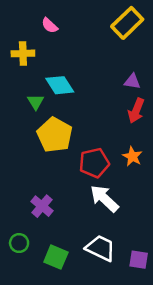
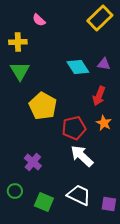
cyan diamond: (60, 85) -> (78, 67), moved
green triangle: (36, 102) -> (20, 71), moved, size x1.5
red arrow: (136, 111) -> (99, 96), moved

